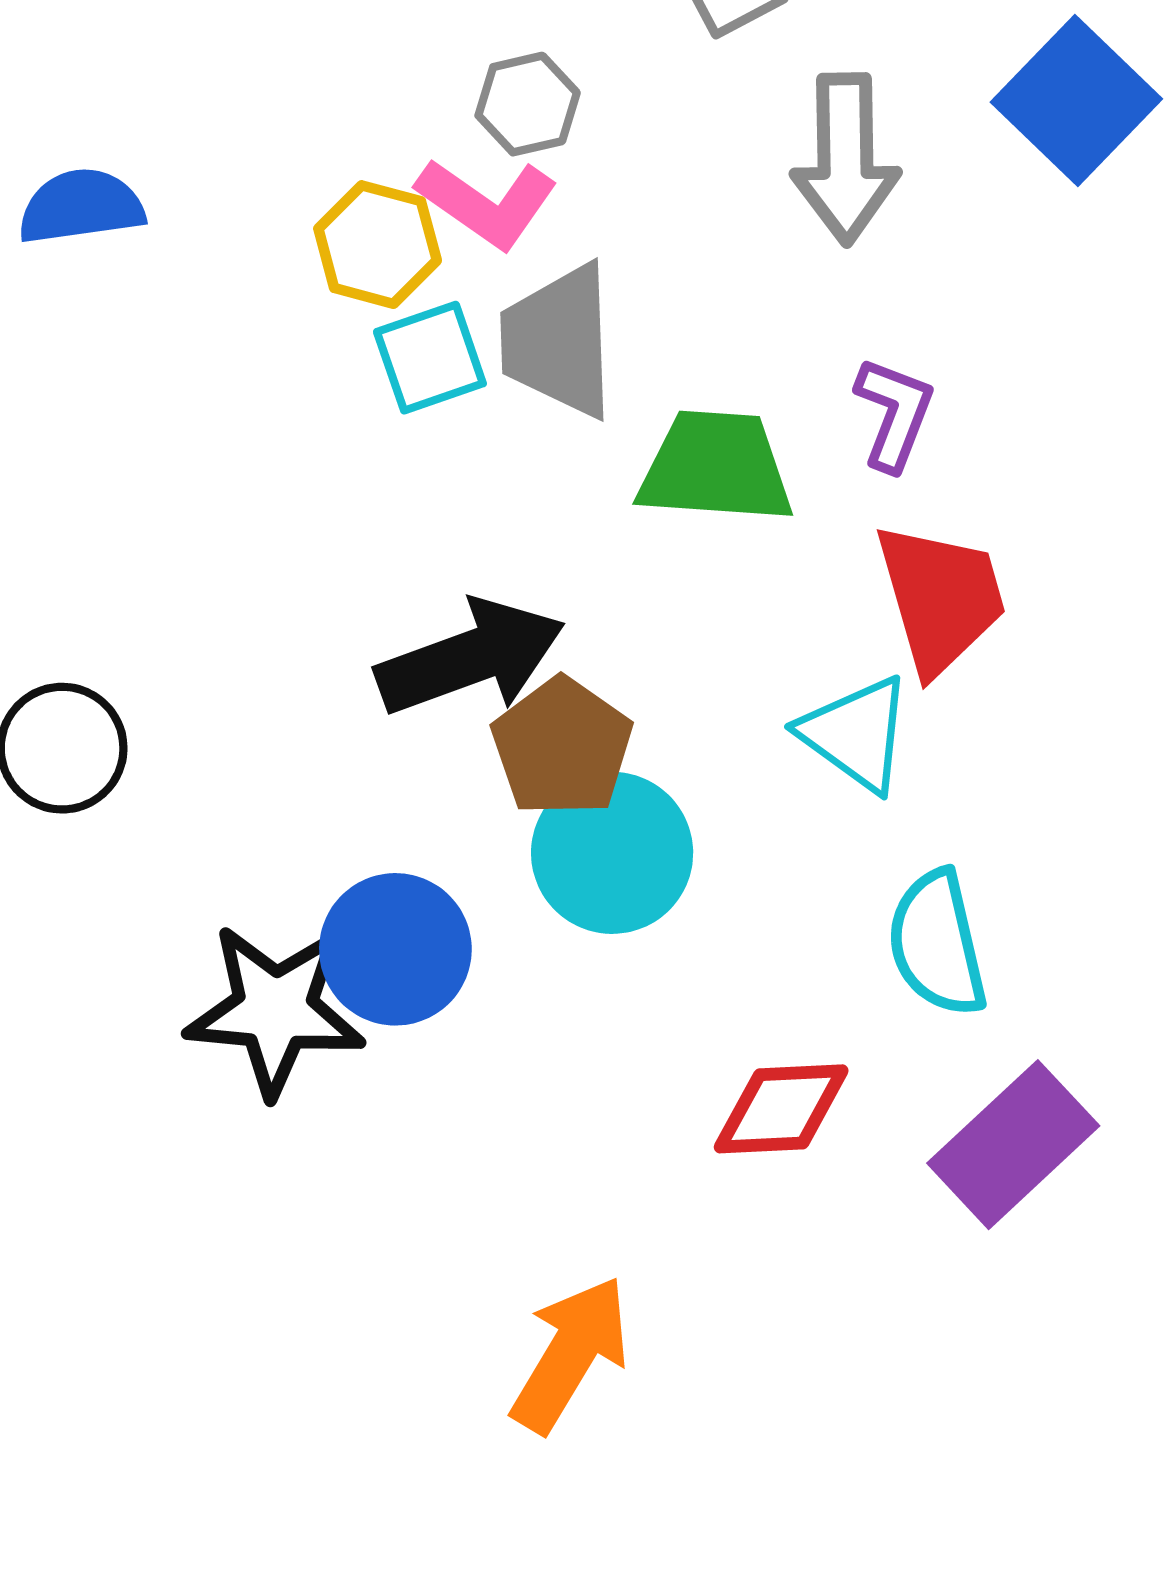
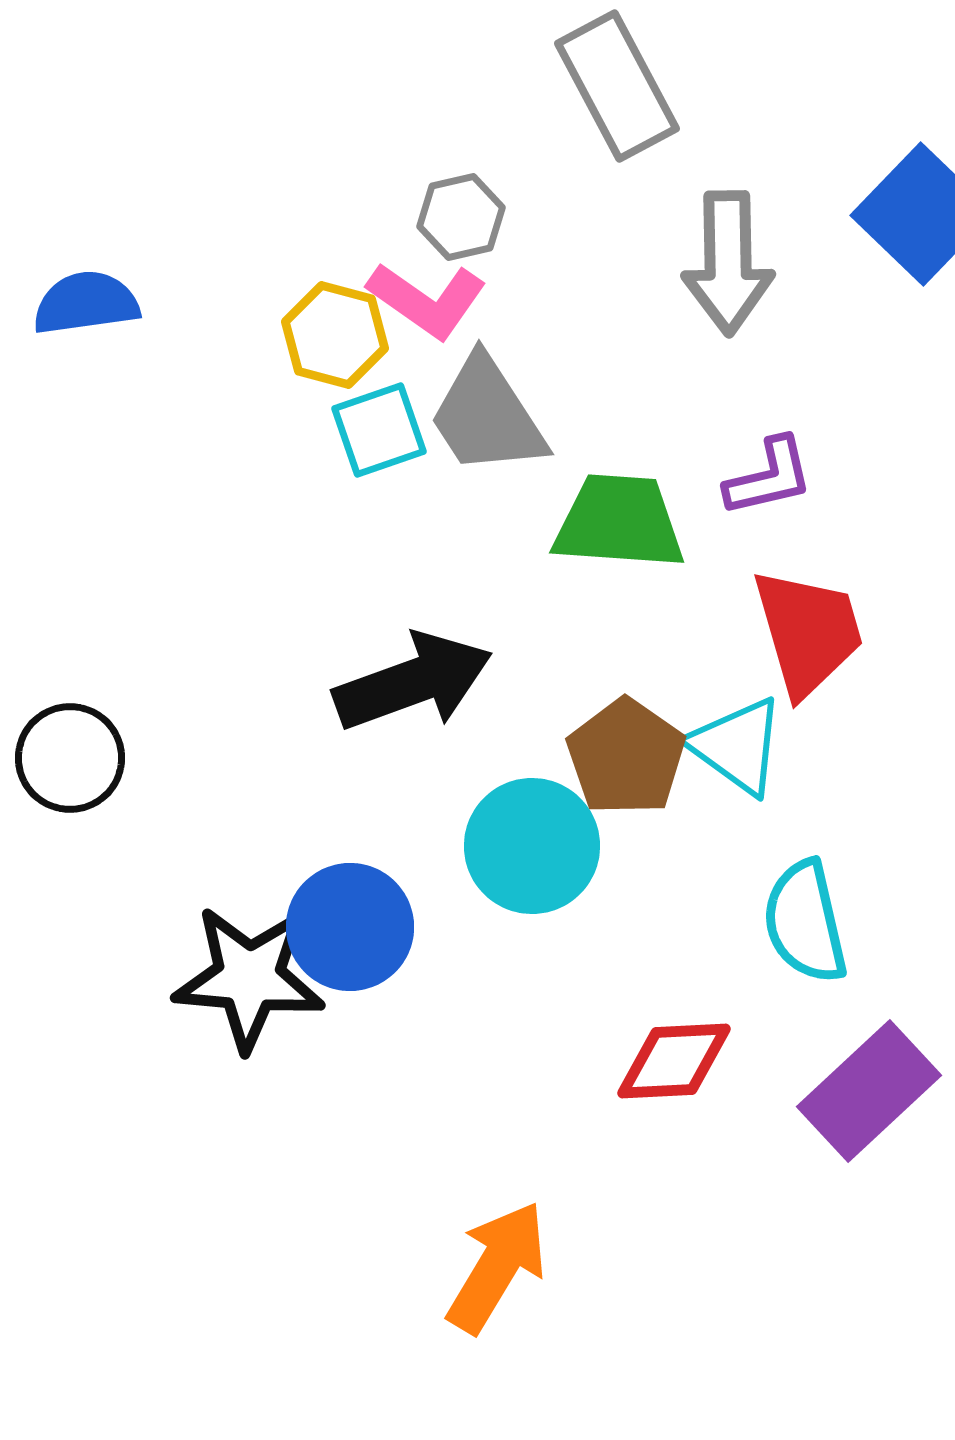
gray trapezoid: (559, 341) -> (487, 416), turned -31
purple L-shape: (894, 414) -> (769, 477), turned 56
brown pentagon: (562, 747) -> (626, 757), moved

